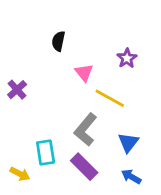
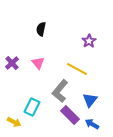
pink triangle: (84, 73) -> (38, 63), moved
cyan rectangle: (46, 152) -> (32, 107), turned 36
purple rectangle: (84, 167) -> (70, 115), moved

